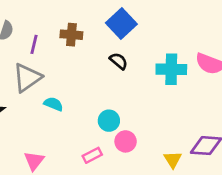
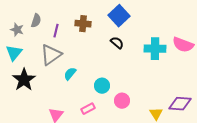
cyan semicircle: (53, 104) -> (70, 74), turned -72
cyan circle: (109, 121) -> (102, 86), moved
pink rectangle: (92, 155) -> (88, 109), moved

